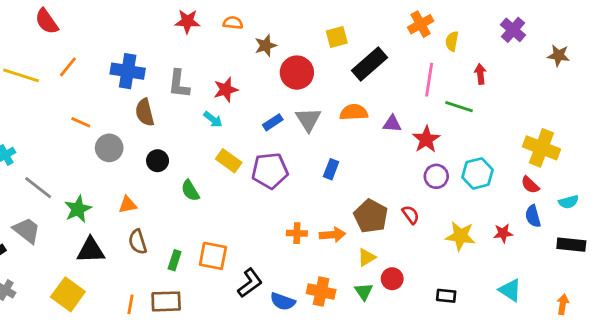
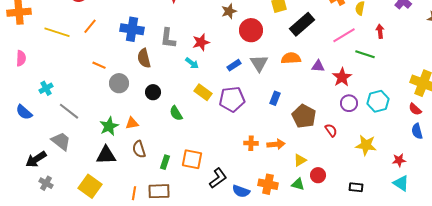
pink line: (429, 80) -> (344, 35), turned 50
green star: (78, 209) -> (109, 126), moved
brown pentagon: (371, 216) -> (304, 116), moved
red star: (503, 233) -> (399, 160), moved
green triangle: (364, 292) -> (298, 184), turned -40

